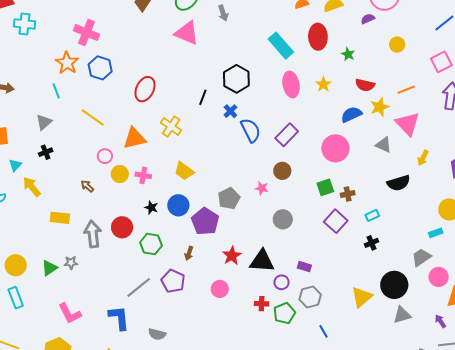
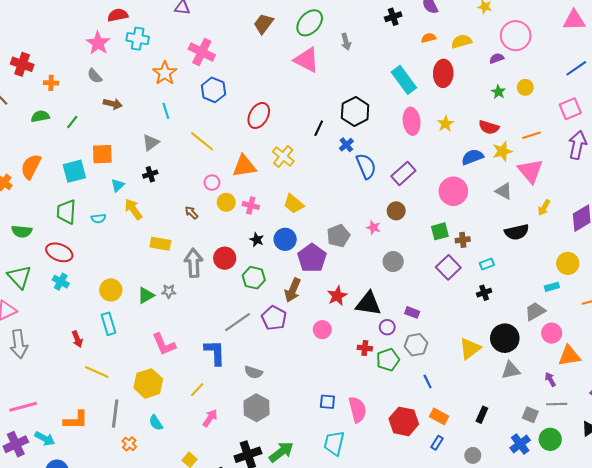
green star: (348, 54) -> (498, 92), moved
orange star: (67, 63) -> (165, 73), moved
brown arrow: (189, 253) -> (293, 290), size x1.6

